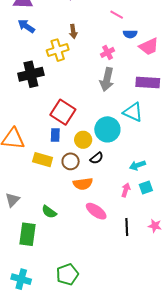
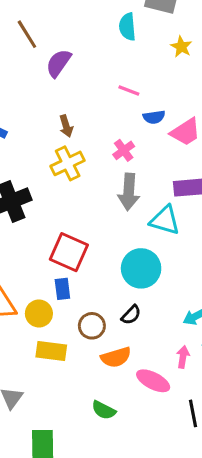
yellow cross: (58, 50) -> (68, 163), moved
cyan triangle: (133, 112) -> (165, 220), moved
yellow circle: (83, 140) -> (39, 314), moved
yellow rectangle: (43, 160) -> (51, 351), moved
pink ellipse: (96, 211) -> (153, 381), moved
green semicircle: (49, 212) -> (104, 410), moved

